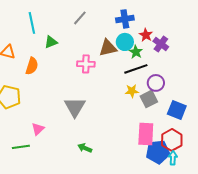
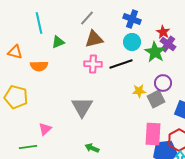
blue cross: (125, 19) -> (132, 19), turned 30
red star: (146, 35) -> (163, 32), moved
brown triangle: (108, 48) -> (94, 39), moved
green star: (136, 52) -> (155, 52), moved, size x1.5
orange semicircle: (32, 66) -> (39, 66), turned 72
black line: (136, 69) -> (121, 64), moved

